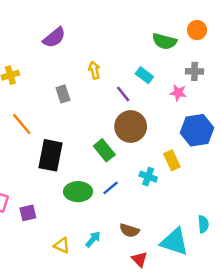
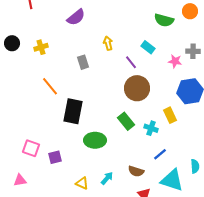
gray cross: (195, 71) -> (193, 51), moved
green rectangle: (104, 150) -> (126, 121), moved
blue line: (111, 188) -> (160, 154), moved

